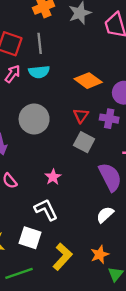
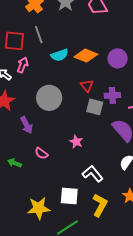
cyan semicircle: (39, 72) -> (60, 55), moved
purple cross: (109, 119) -> (112, 95), moved
white L-shape: (46, 210) -> (93, 174), moved

